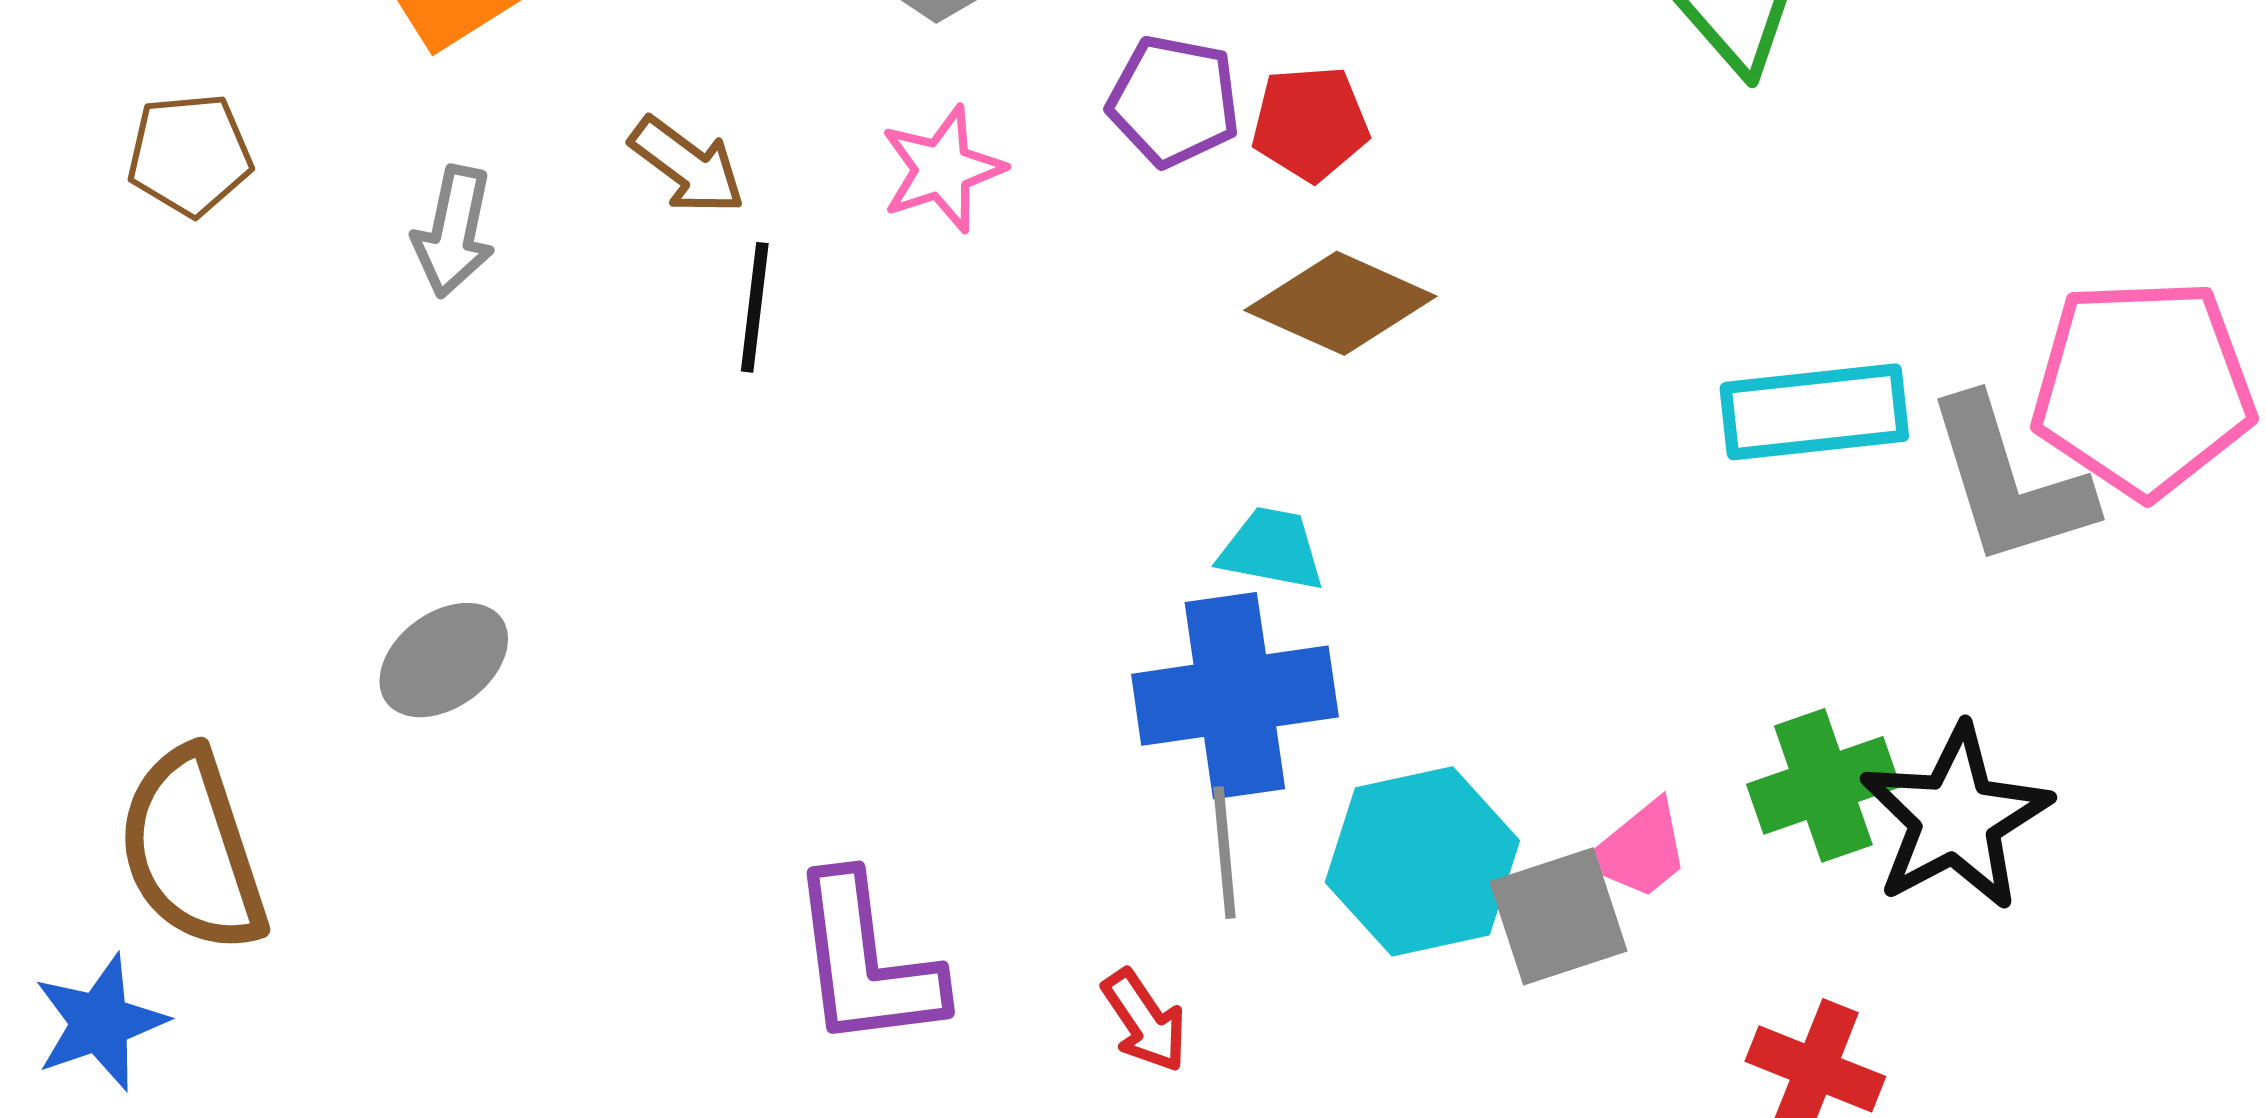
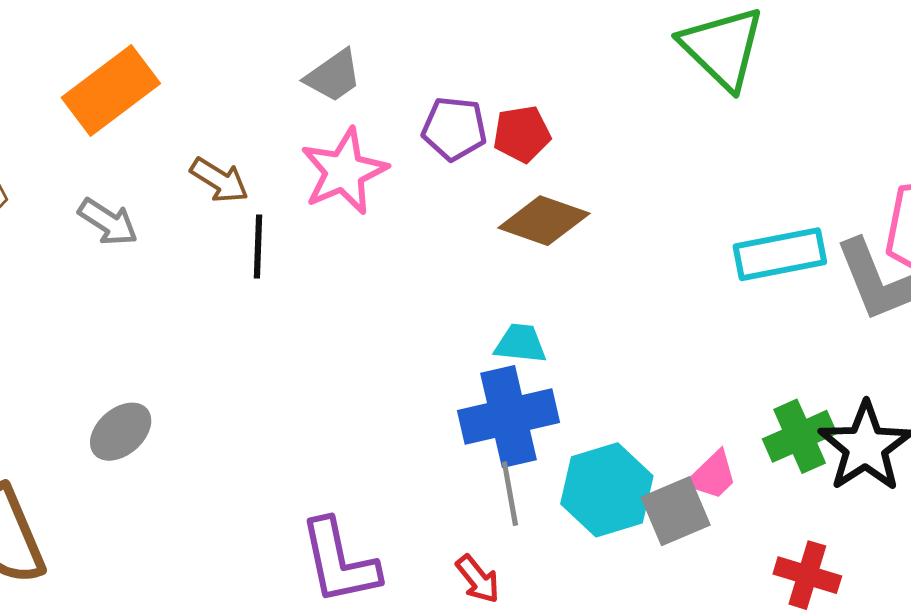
pink star: (942, 169) -> (344, 171), size x1.4
gray arrow: (454, 232) -> (108, 222), turned -64

